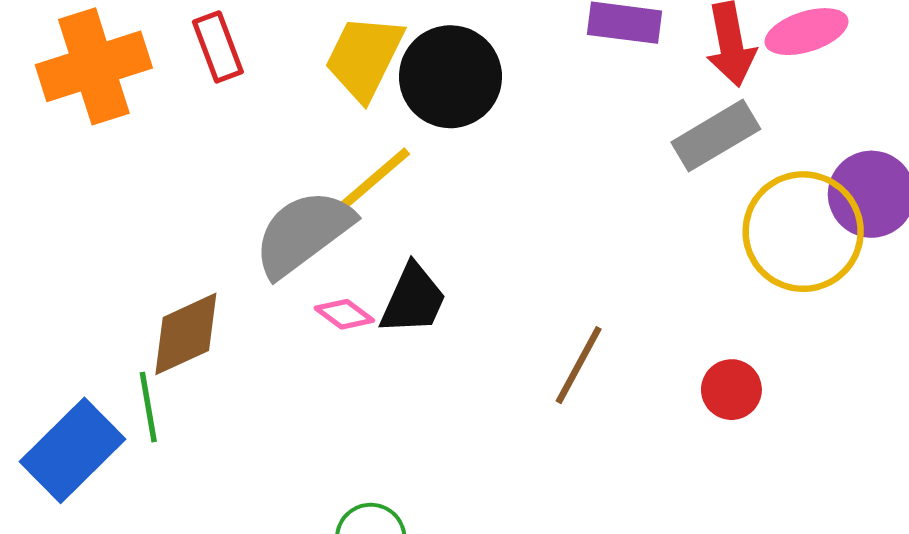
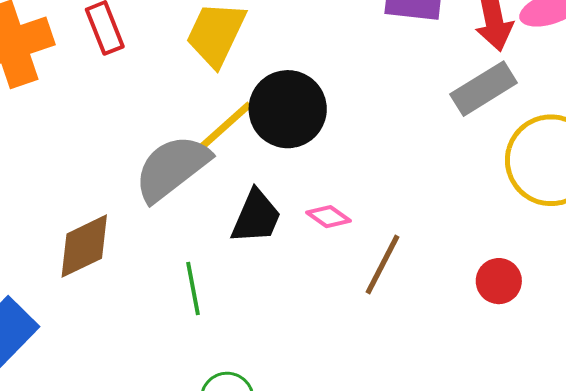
black circle: (450, 77) -> (288, 109), moved
pink diamond: (344, 314) -> (329, 217), moved
green line: (148, 407) -> (193, 288), moved

